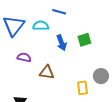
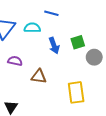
gray circle: (101, 76) -> (94, 57), moved
yellow rectangle: (82, 88) -> (76, 92), size x1.5

